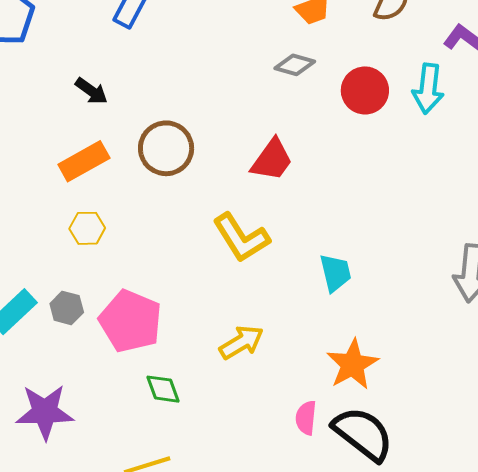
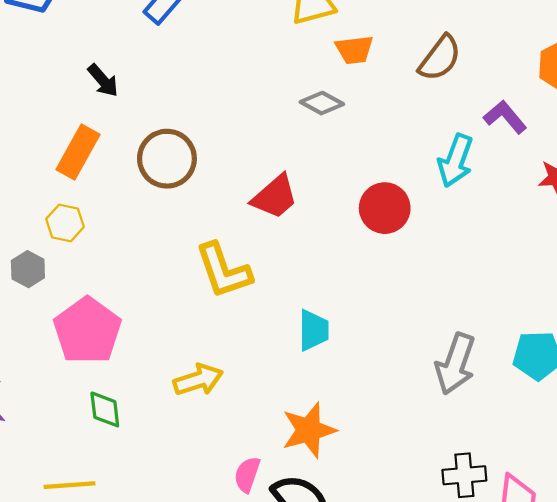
red circle: (365, 90) -> (385, 208), moved
orange rectangle: (84, 161) -> (78, 152), turned -45
gray hexagon: (67, 308) -> (28, 269), moved

